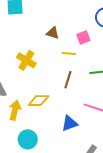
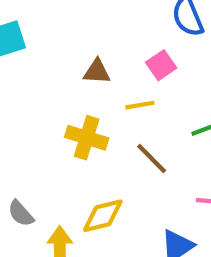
yellow cross: (26, 60) -> (87, 138), moved
brown line: (68, 80) -> (152, 158), turned -48

